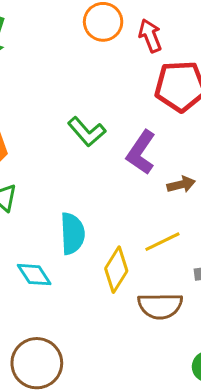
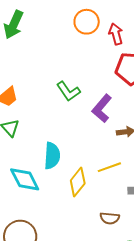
cyan diamond: (34, 275) -> (25, 179), size x1.4
brown semicircle: (160, 306) -> (110, 218), moved, size x0.7

